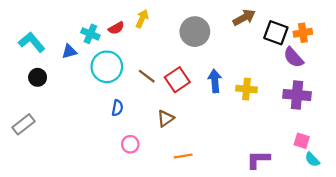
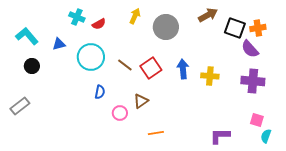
yellow arrow: (142, 19) -> (135, 16), moved
cyan cross: (90, 34) -> (77, 17), moved
pink circle: (130, 144) -> (120, 113), moved
cyan semicircle: (312, 160) -> (266, 136), turned 64

